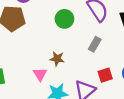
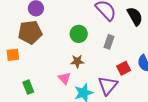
green circle: (64, 19) -> (79, 34), moved

